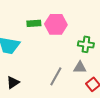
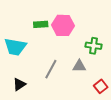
gray triangle: (80, 67) -> (79, 66), moved
gray line: (56, 76) -> (51, 69), moved

